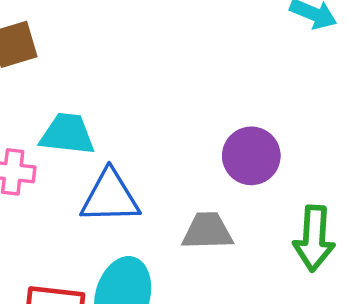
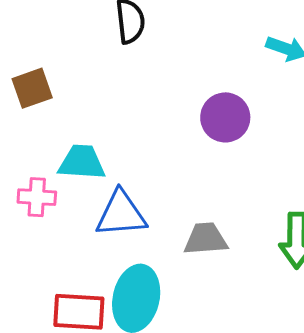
purple circle: (251, 156) -> (225, 117), moved

